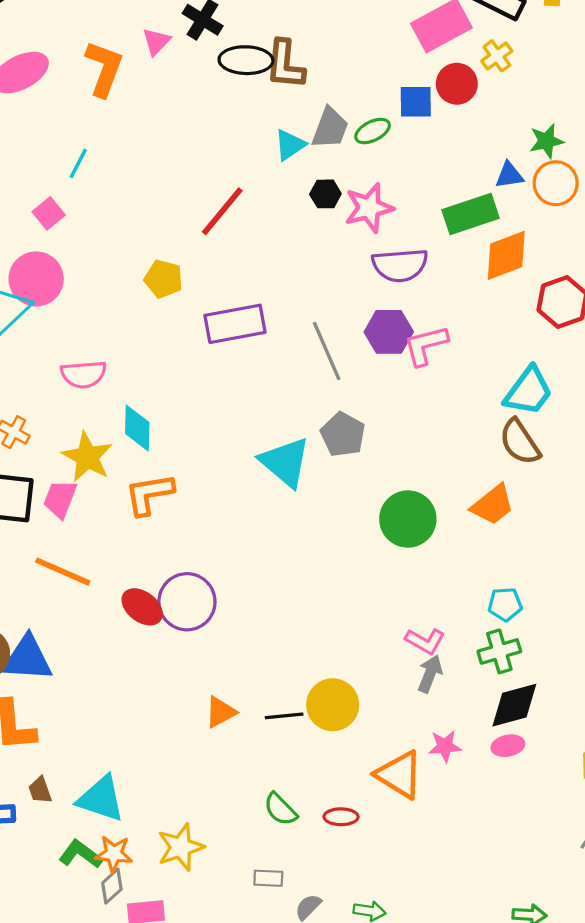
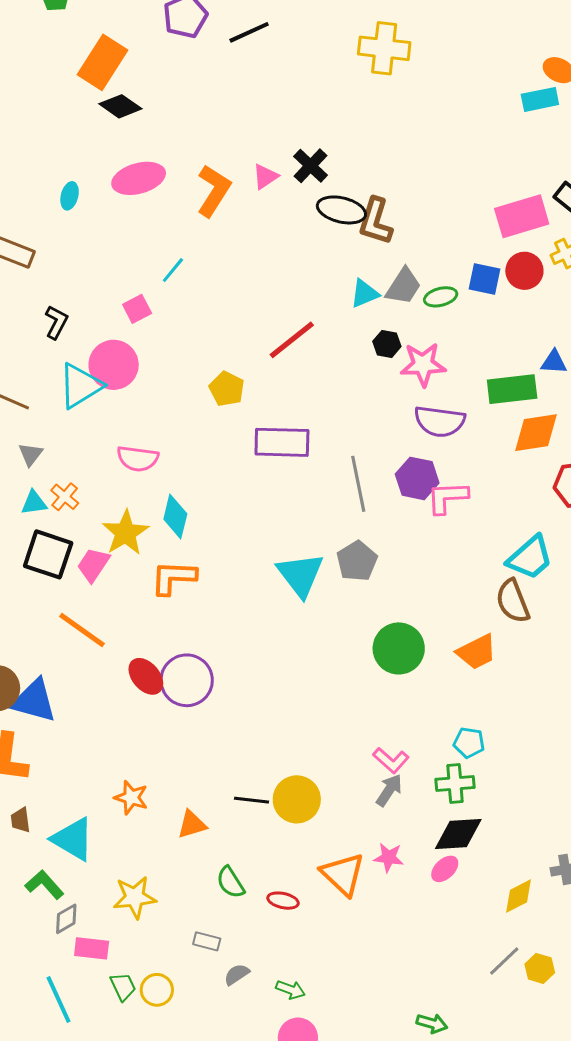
orange triangle: (221, 712) -> (192, 824), moved
pink ellipse: (508, 746) -> (445, 869), turned -44
orange star: (114, 854) -> (131, 798), moved

